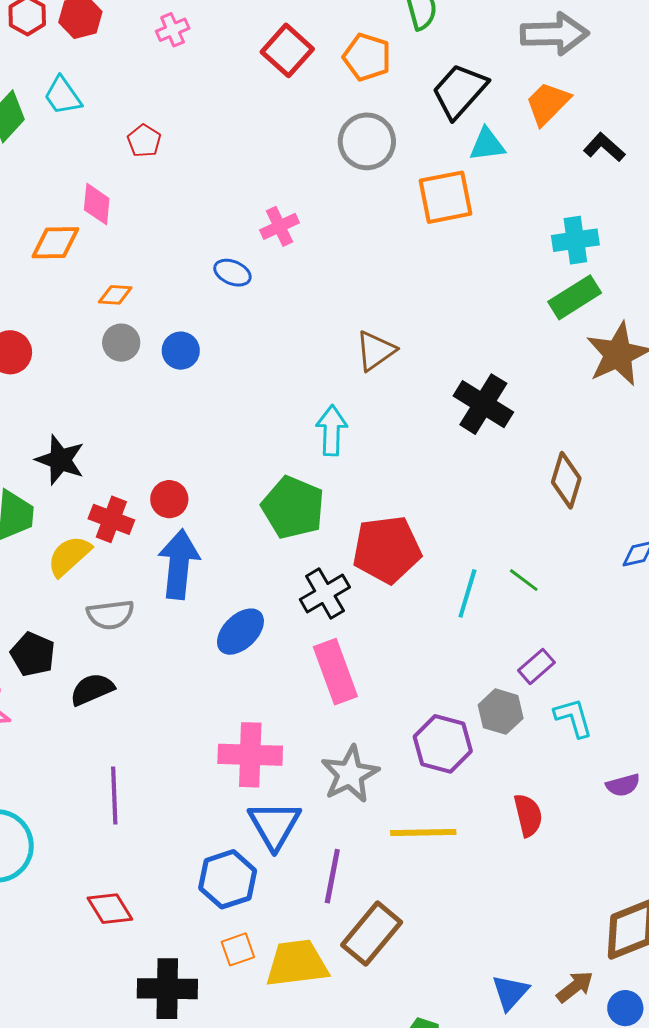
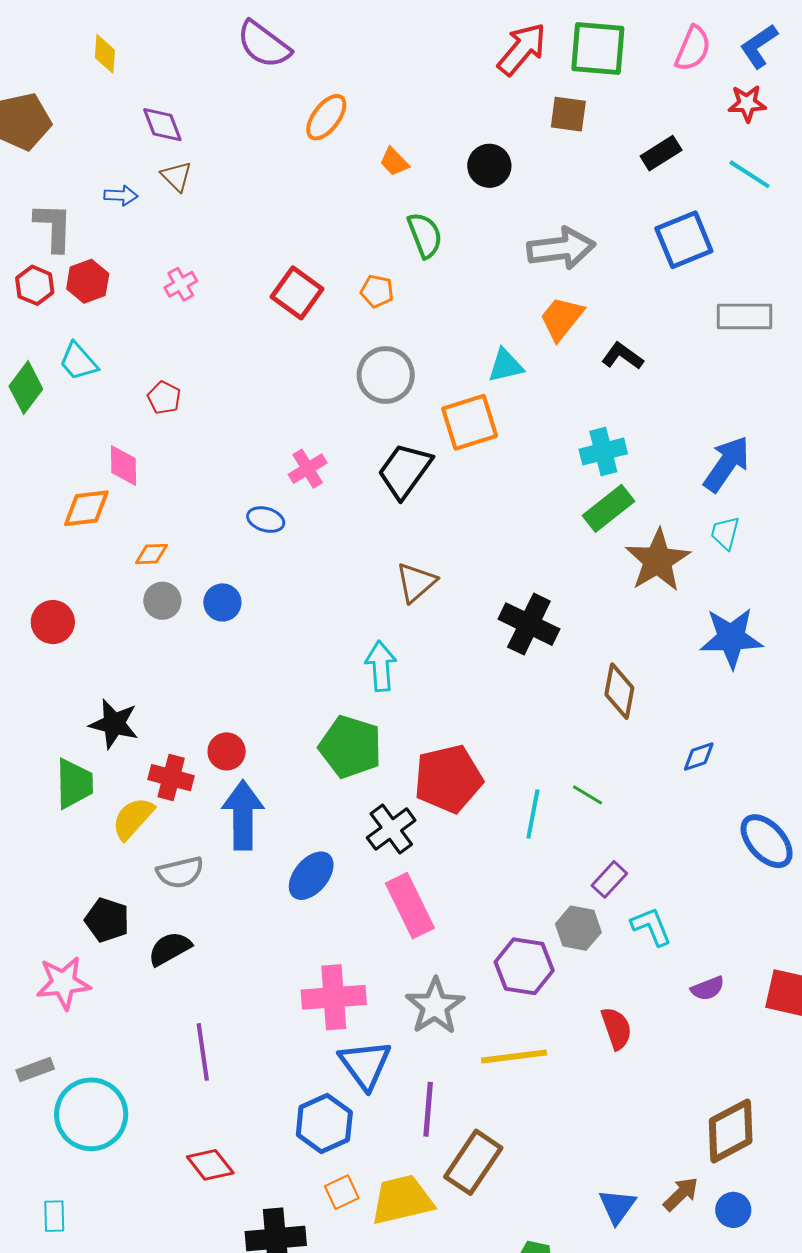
orange pentagon: (367, 57) -> (377, 291), size x0.7
black trapezoid: (459, 91) -> (405, 471), moved

